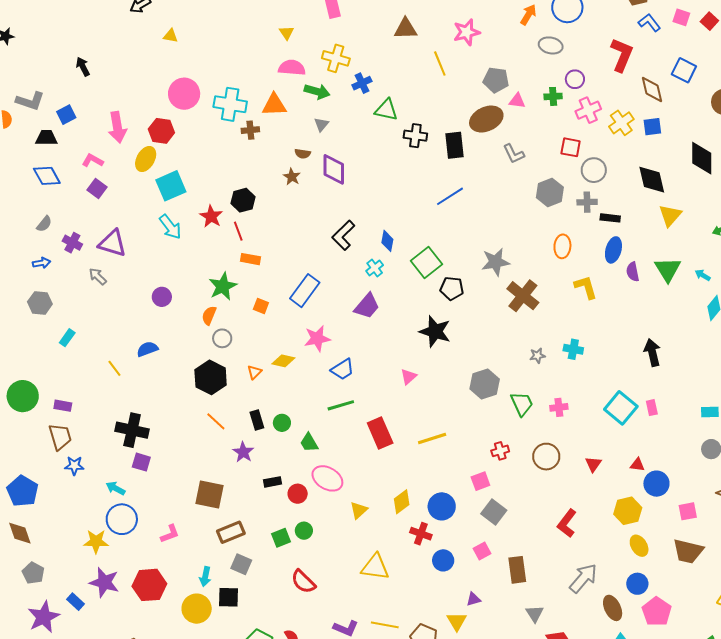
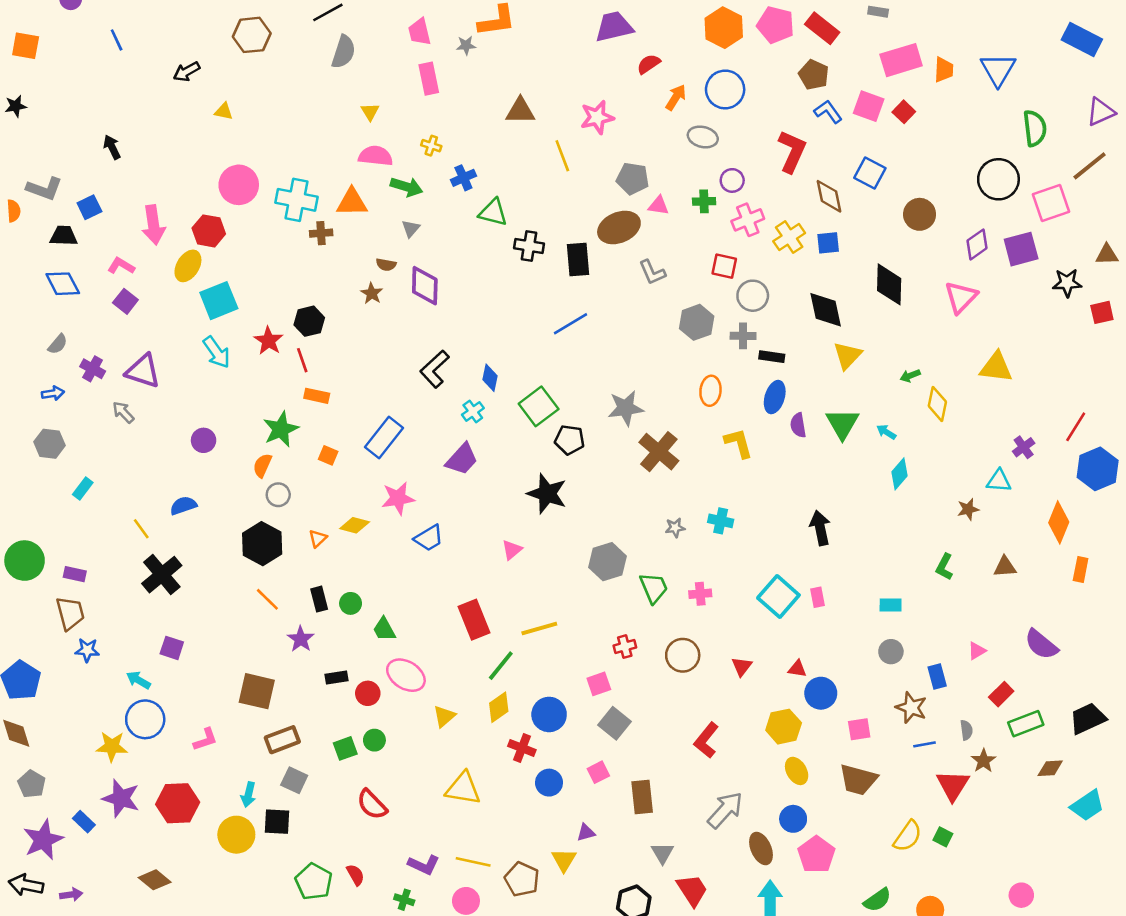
pink square: (681, 17) -> (869, 106), size x1.4
yellow cross: (336, 58) -> (431, 146), size x0.6
green line: (341, 405) -> (501, 666), moved, turned -36
black cross: (132, 430) -> (162, 575), moved, turned 36

